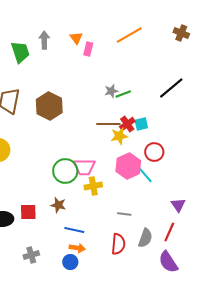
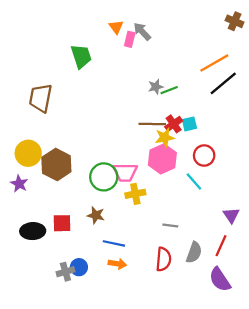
orange line: (129, 35) -> (214, 63), moved
gray arrow: (44, 40) -> (142, 31), moved, turned -42
green trapezoid: (20, 52) -> (81, 56), moved
brown hexagon: (49, 106) -> (56, 165), moved
pink hexagon: (128, 166) -> (162, 159), moved
blue circle: (70, 262) -> (79, 267), moved

